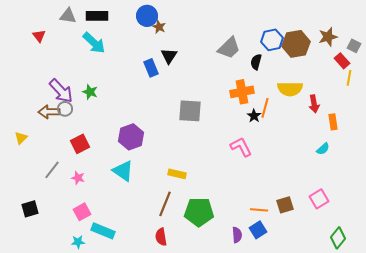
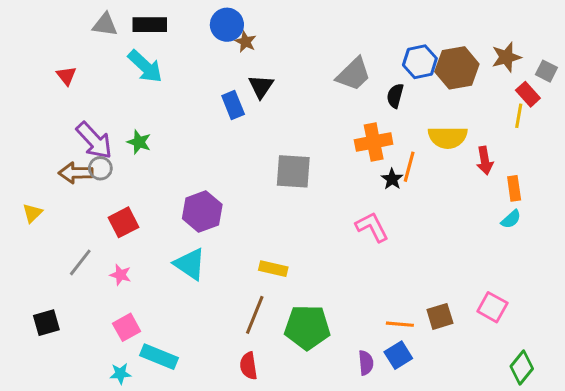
red triangle: (39, 36) -> (66, 76), moved
yellow line: (349, 78) -> (519, 116), moved
cyan semicircle: (323, 149) -> (511, 219), moved
pink square: (319, 199) -> (492, 307), turned -30

